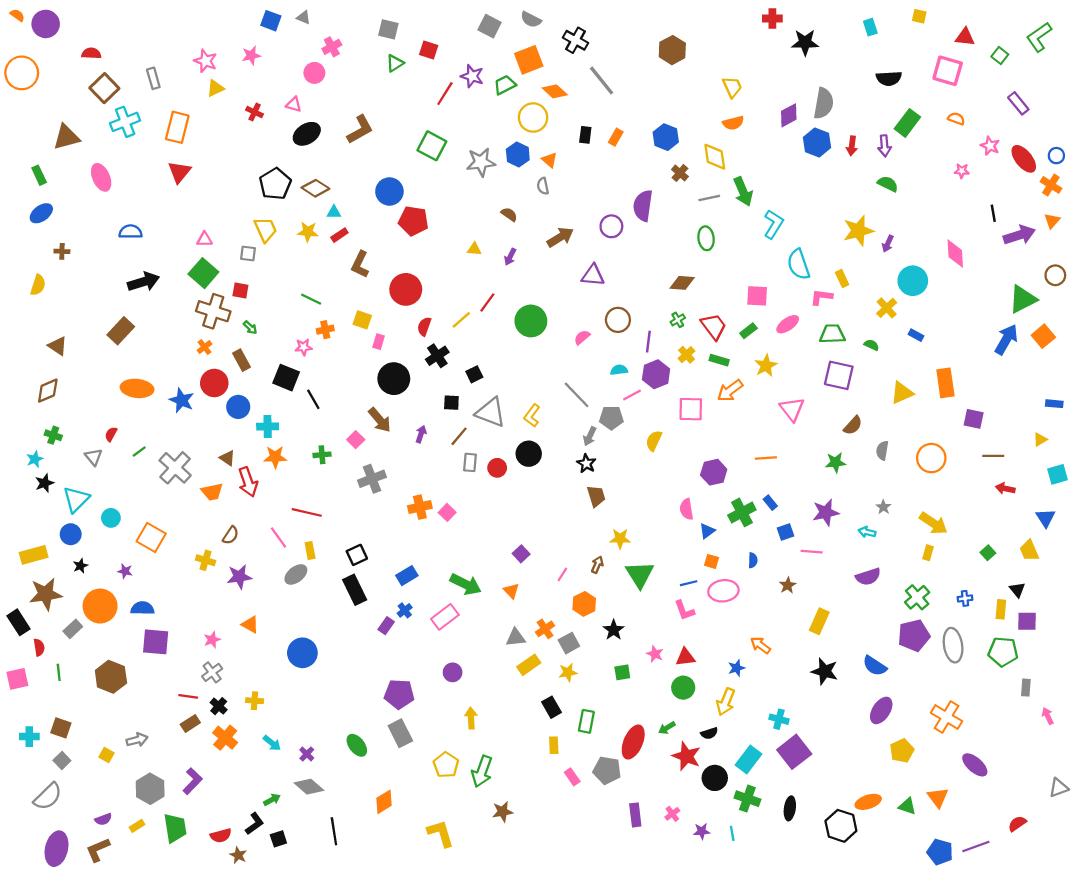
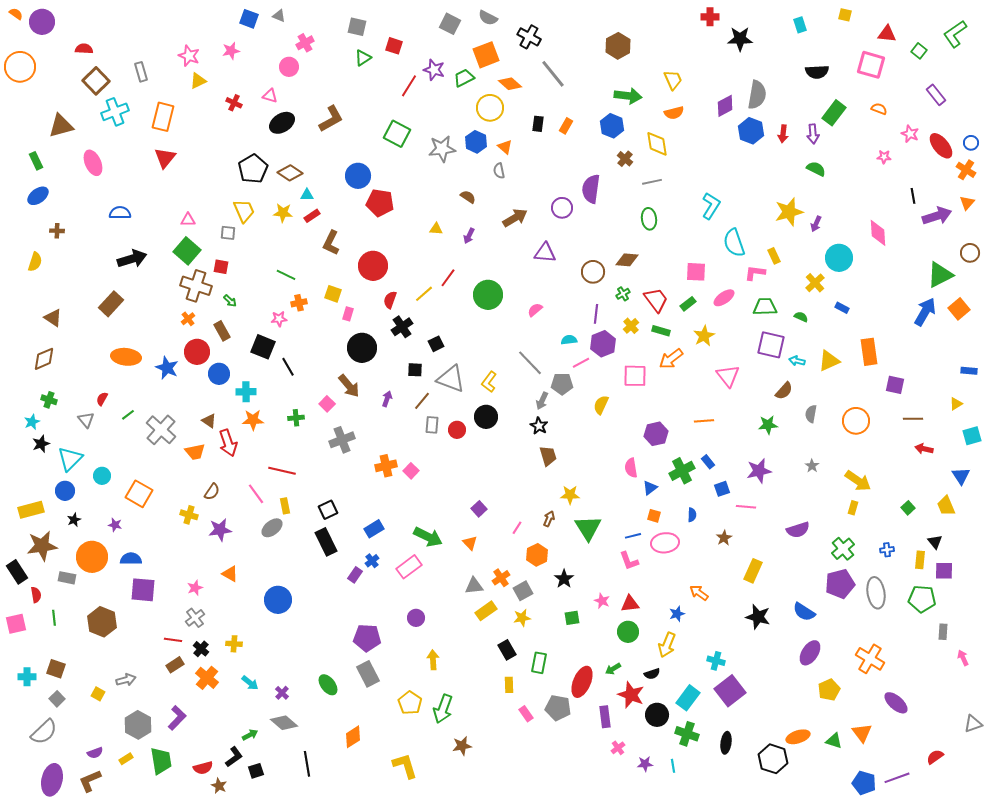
green arrow: (743, 191) -> (628, 96), moved, turned -60
brown circle: (618, 320) -> (593, 272), moved
cyan arrow: (867, 532) -> (797, 361), moved
gray rectangle: (73, 629) -> (67, 578), turned 54
purple rectangle: (635, 815) -> (605, 717), moved

